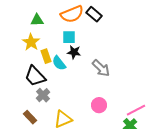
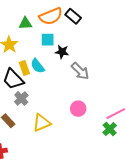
green triangle: (37, 20) -> (25, 23), moved
black star: (74, 52) -> (62, 52), moved
yellow rectangle: (46, 56) -> (24, 68), moved

